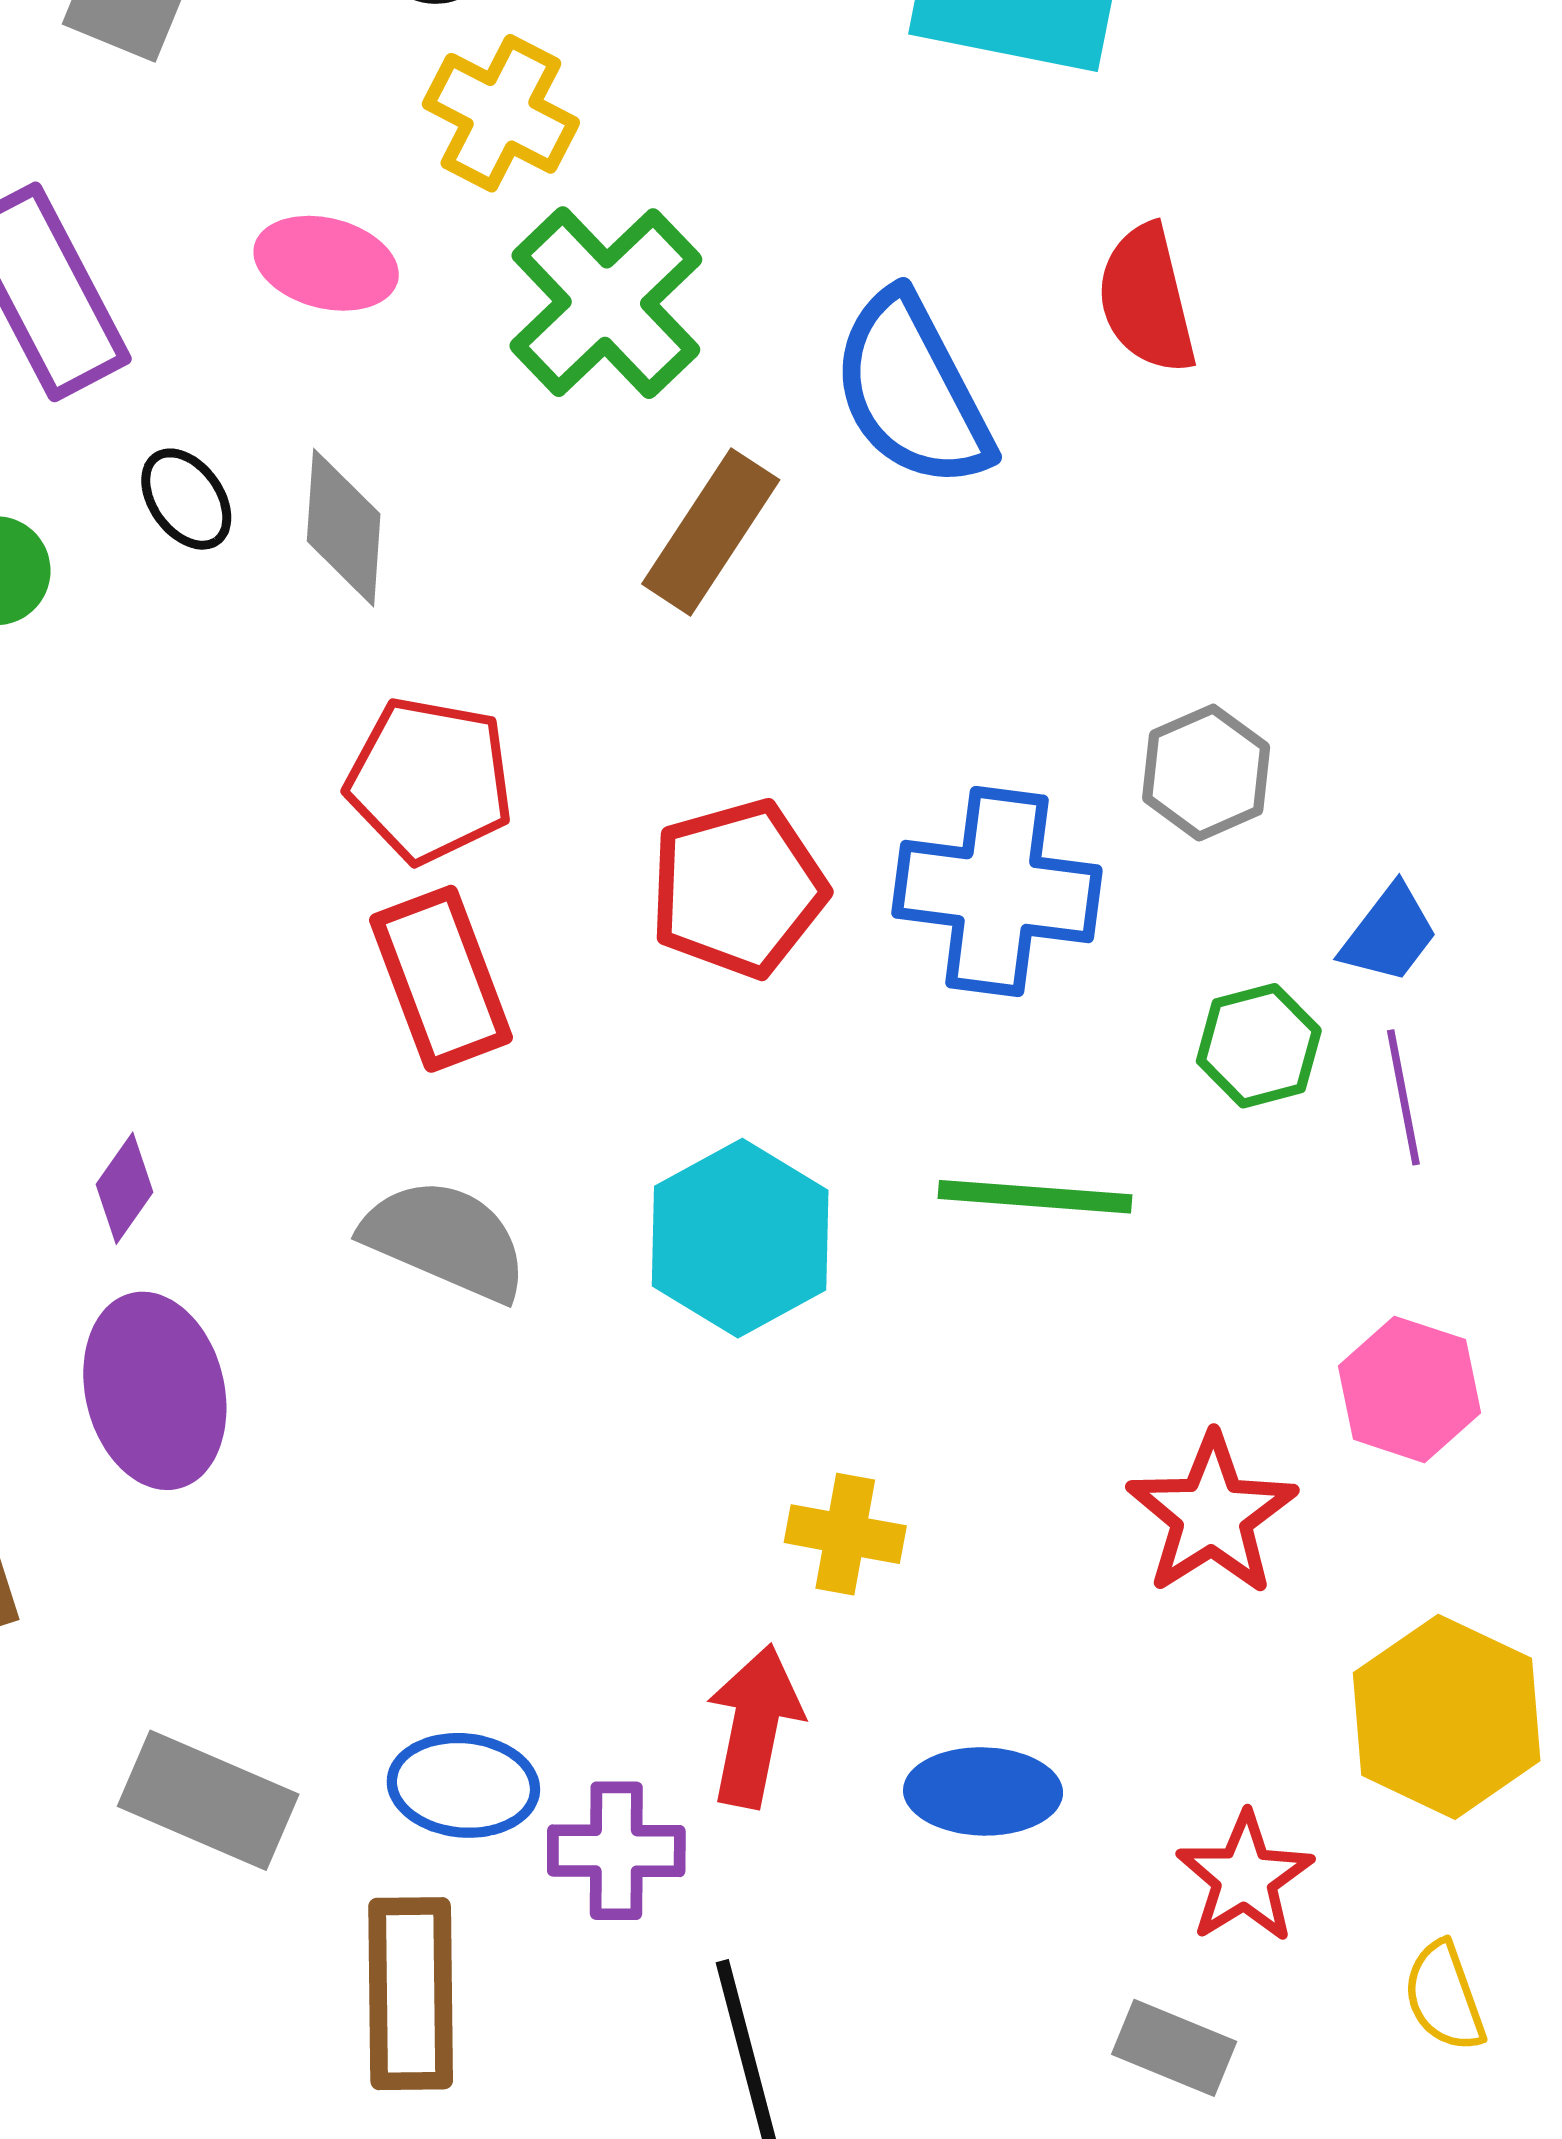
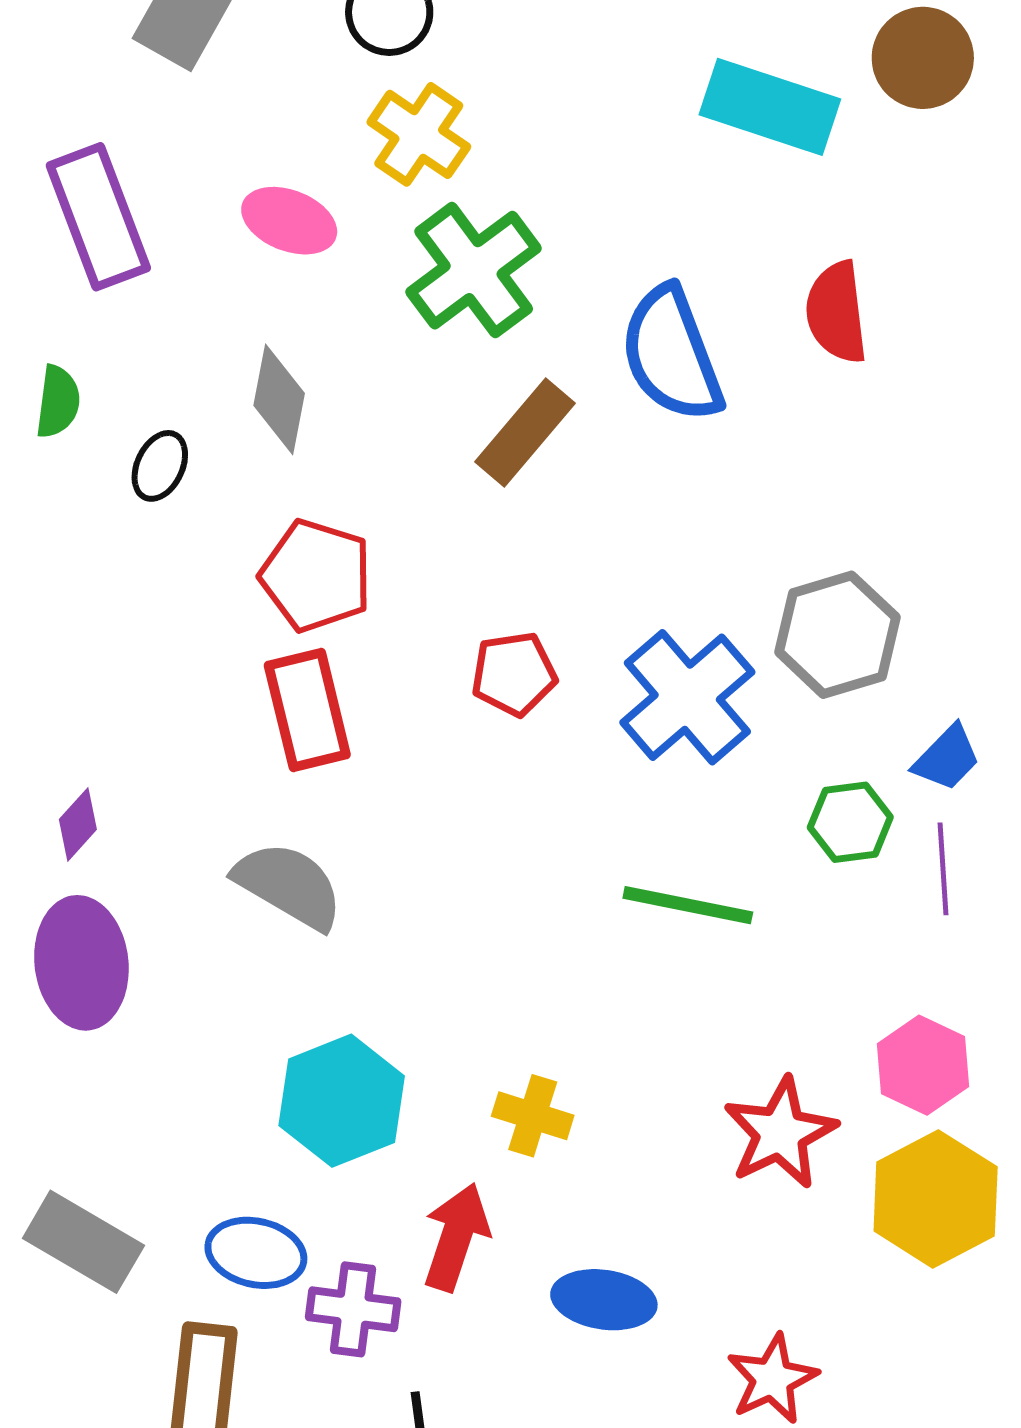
black ellipse: (186, 499) -> (160, 466), moved, turned 54
gray hexagon: (1206, 773) -> (837, 635), size x1.4
red pentagon: (738, 889) -> (514, 674), size x0.7
blue cross: (997, 892) -> (687, 697), turned 35
cyan hexagon: (740, 1238) -> (342, 1101), moved
yellow hexagon: (1447, 1717) -> (936, 1199), moved

